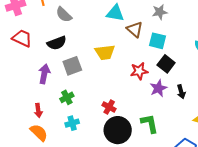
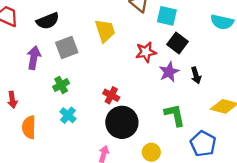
yellow trapezoid: (105, 52) -> (105, 31), turned -100
red arrow: (38, 110) -> (12, 100), moved
cyan cross: (72, 123) -> (68, 115), turned -32
green L-shape: (150, 123) -> (175, 115), moved
orange semicircle: (39, 133) -> (29, 127), turned -132

